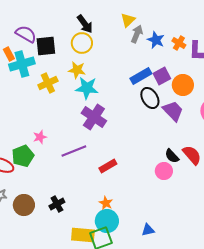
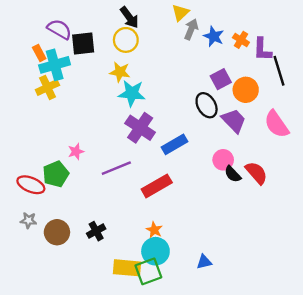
blue rectangle: (141, 76) -> (174, 144), moved
yellow cross: (48, 83) -> (47, 87), moved
red rectangle: (108, 166) -> (157, 186), size x1.4
pink circle: (164, 171) -> (223, 160), moved

